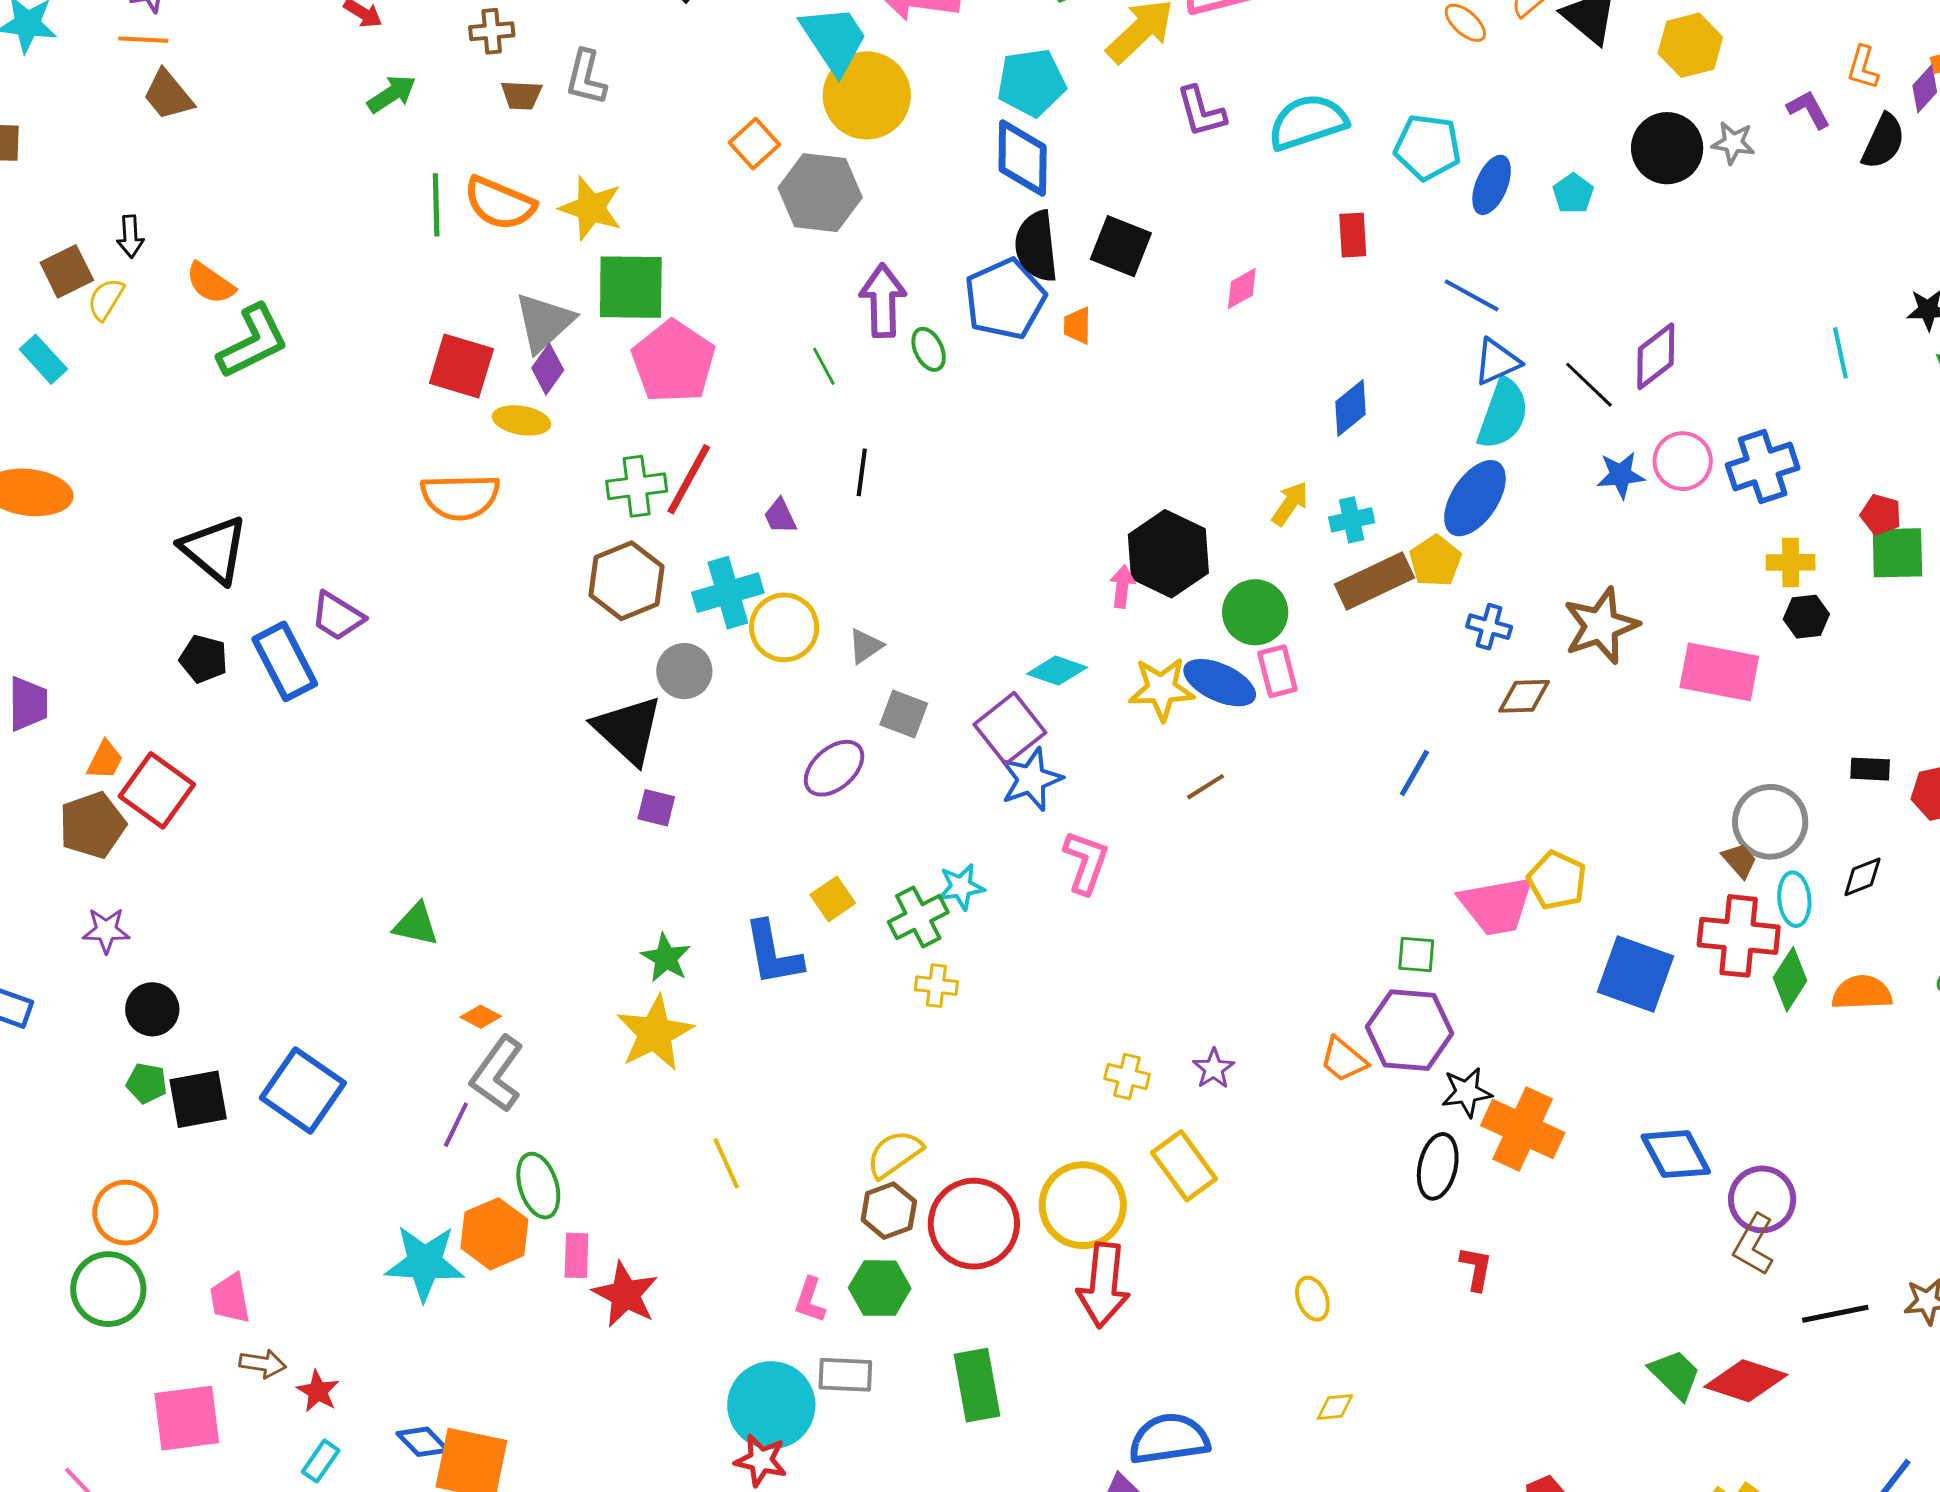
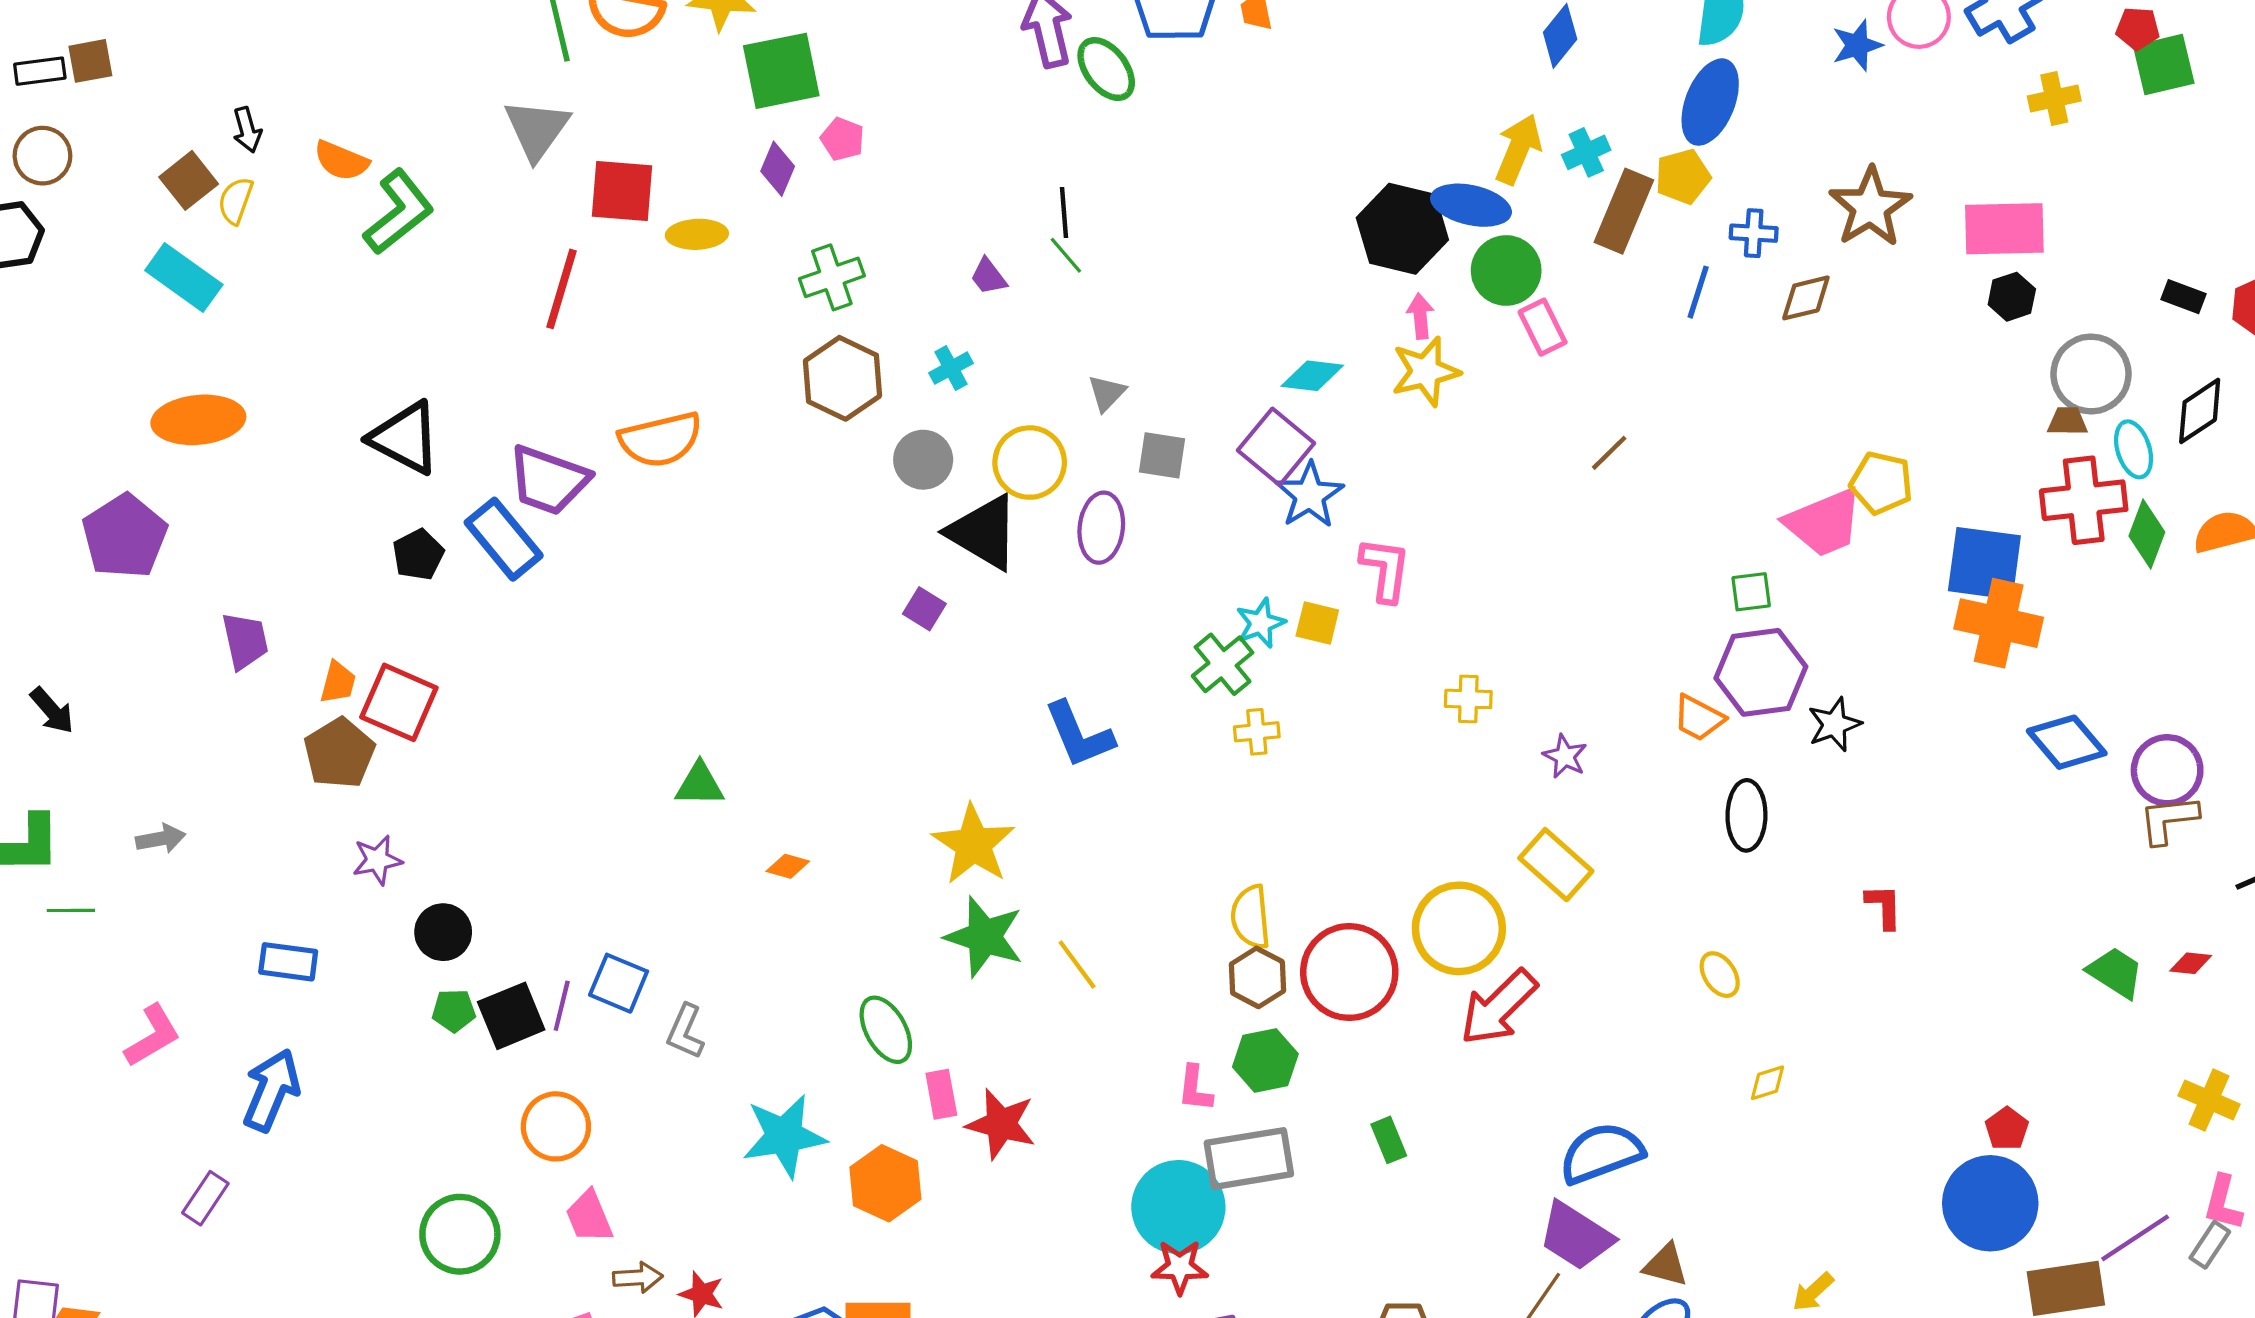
gray triangle: (544, 322) -> (537, 129), moved
green ellipse: (929, 349) -> (1106, 69), size x1.4
cyan rectangle: (43, 359) -> (184, 277), size x1.4
pink pentagon: (673, 362) -> (842, 139), size x0.5
green line: (824, 366) -> (1066, 255), moved
purple diamond: (548, 369) -> (778, 169), moved
red line: (689, 479) -> (562, 289), moved
orange semicircle: (460, 497) -> (661, 439), moved
yellow arrow: (1290, 504) -> (1518, 149), size x1.4
yellow pentagon: (1435, 561) -> (1683, 177), turned 30
brown rectangle: (1375, 581) -> (1624, 211), turned -30
pink arrow: (1122, 587) -> (1420, 316), moved
cyan cross: (728, 593) -> (951, 368), size x0.6
purple trapezoid: (337, 616) -> (548, 480), size x1.4
black hexagon: (1806, 617) -> (2012, 297), moved
yellow circle: (784, 627) -> (1030, 463), moved
black pentagon: (203, 659) -> (418, 555), turned -30
blue ellipse: (1220, 683) -> (1471, 205), moved
black triangle: (628, 730) -> (984, 532), moved
purple ellipse: (834, 768) -> (1101, 528), turned -30
black rectangle: (1870, 769) -> (2183, 297), turned 30
blue line: (1414, 773) -> (1698, 292), moved
brown line: (1205, 787) -> (1609, 453), moved
purple square: (656, 808) -> (924, 609), turned 30
brown trapezoid: (1739, 860) -> (2068, 421), turned -36
black diamond: (1862, 877) -> (2200, 411), size x1.4
yellow square: (833, 899) -> (1317, 623), moved, turned -30
green star: (666, 958) -> (984, 937), moved, size x1.5
gray L-shape: (497, 1074) -> (685, 1032), moved, size x0.7
yellow cross: (1127, 1077) -> (1468, 699), moved
blue square: (303, 1090) -> (619, 983), size x0.7
purple line: (456, 1125) -> (562, 1006), moved
orange cross: (1523, 1129) -> (1999, 623), moved
yellow semicircle: (894, 1154) -> (1251, 917), turned -48
black ellipse: (1438, 1166) -> (1746, 815), moved
orange circle: (125, 1213) -> (556, 1126), moved
orange hexagon: (494, 1234) -> (885, 1183), moved
brown L-shape: (1754, 1245) -> (2169, 819), turned 66
red arrow: (1104, 1285) -> (1499, 1007), turned 52
gray rectangle: (845, 1375) -> (1249, 1159), size x1.5
red diamond: (1746, 1381) -> (2191, 963), size x0.5
green rectangle: (977, 1385) -> (1389, 1140), size x0.6

